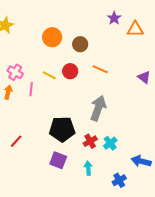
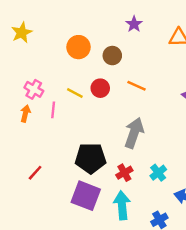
purple star: (114, 18) -> (134, 24), moved
cyan cross: (110, 143) -> (158, 173), moved
purple square: (58, 160) -> (86, 196), size x1.4
cyan arrow: (88, 168) -> (122, 205), size x1.6

